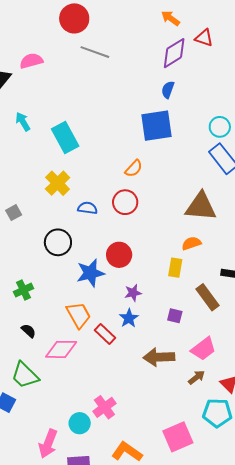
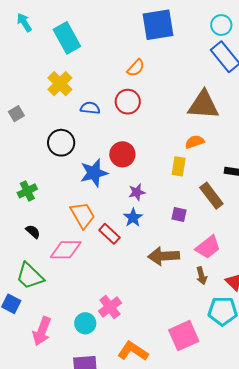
brown arrow: (196, 377) -> (202, 276), turned 114
pink arrow: (48, 444) -> (42, 331), moved

